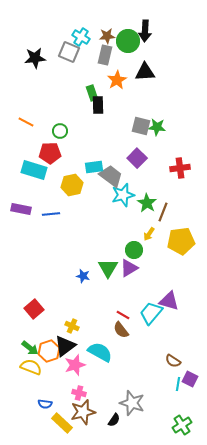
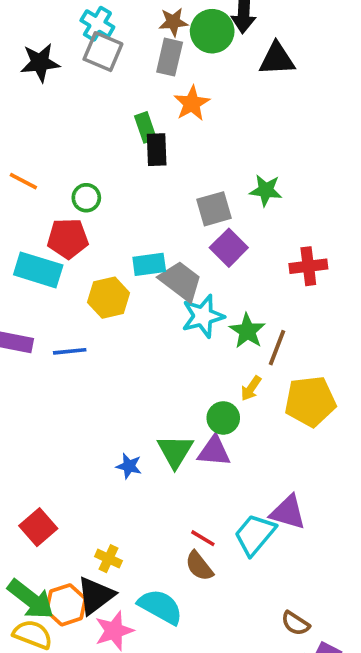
cyan cross: (81, 37) -> (97, 24), moved
black triangle: (145, 72) -> (277, 59), moved
gray square: (141, 126) -> (214, 209), moved, turned -30
purple triangle: (129, 268) -> (214, 451), turned 36
green arrow: (30, 348) -> (31, 599), size x1.5

